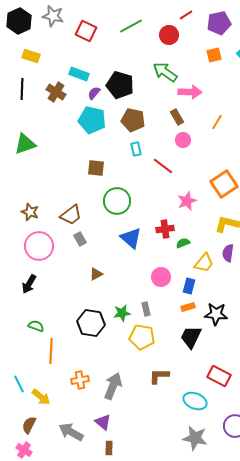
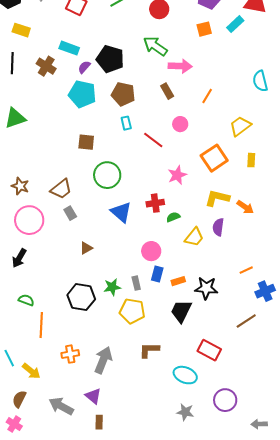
pink circle: (183, 140) -> (180, 124), moved
blue rectangle: (189, 286) -> (157, 274), moved
gray star: (195, 438) -> (185, 412), size x0.7

